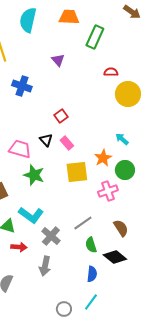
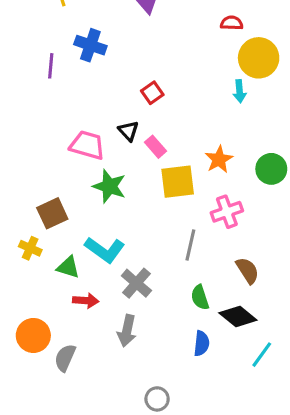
cyan arrow: (122, 139) -> (240, 91), moved, turned -136
pink rectangle: (67, 143) -> (155, 147), moved
green circle: (125, 170) -> (271, 169), moved
gray line: (83, 223) -> (190, 245), moved, turned -42
cyan line: (91, 302) -> (262, 355), moved

